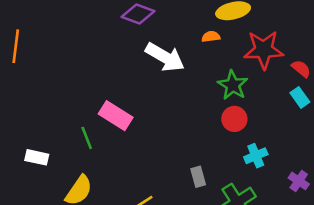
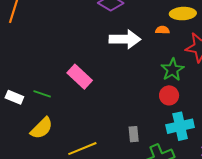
white arrow: (165, 57) -> (125, 39), turned -40
green line: (87, 138) -> (42, 94), moved, turned -60
cyan cross: (256, 156) -> (180, 126), size x1.5

